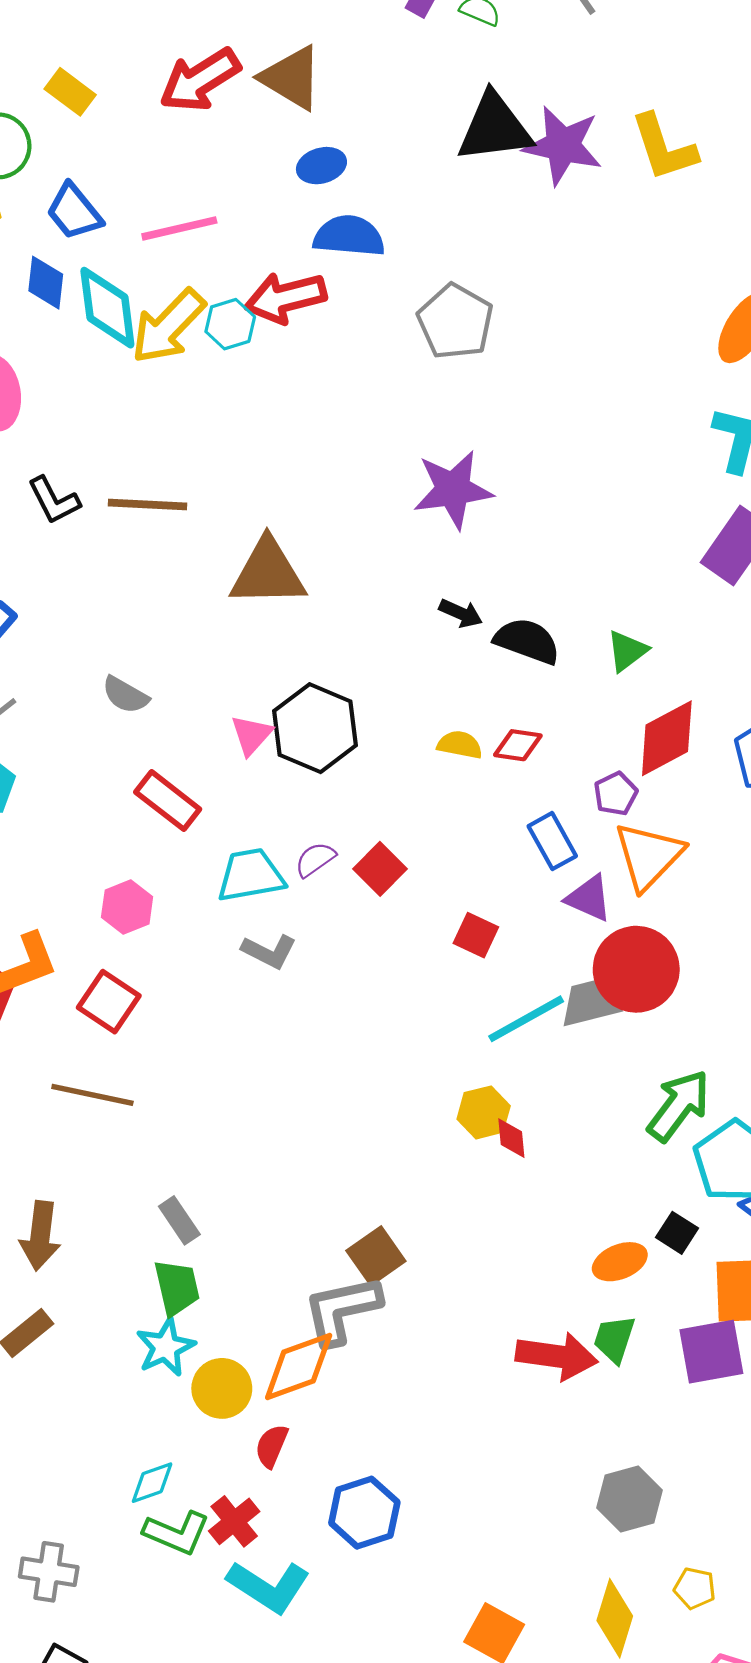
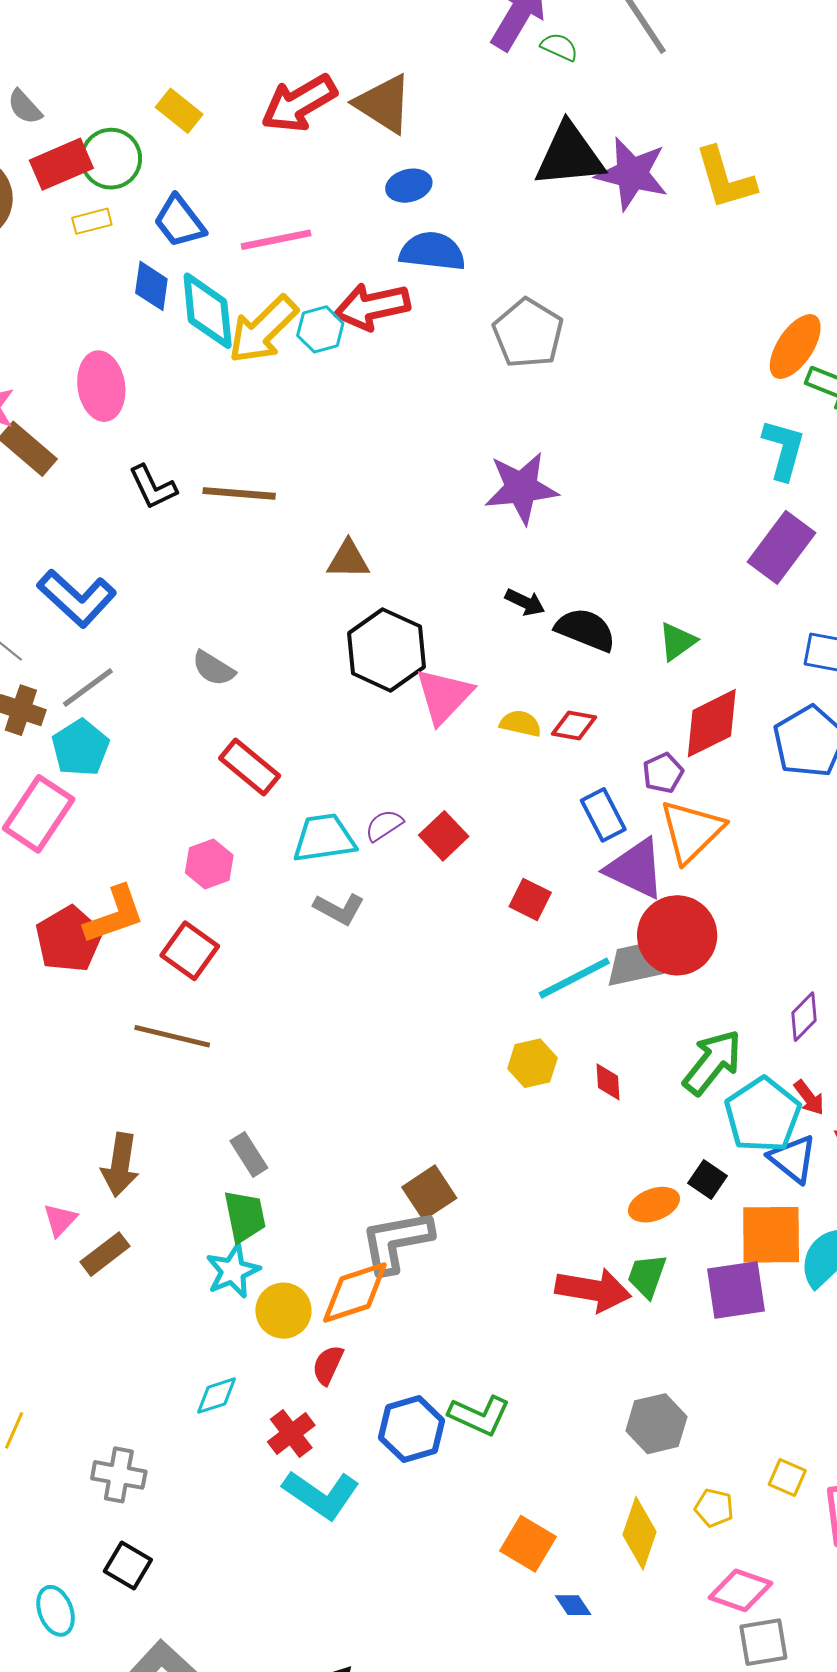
brown triangle: (268, 573) -> (348, 560), size x0.6
black hexagon: (315, 728) -> (386, 650), moved
pink triangle: (251, 735) -> (444, 696), moved, size x1.5
purple triangle: (589, 898) -> (635, 869), size x1.4
red diamond: (511, 1138) -> (608, 1082), moved
green L-shape: (177, 1533) -> (479, 1415), moved

